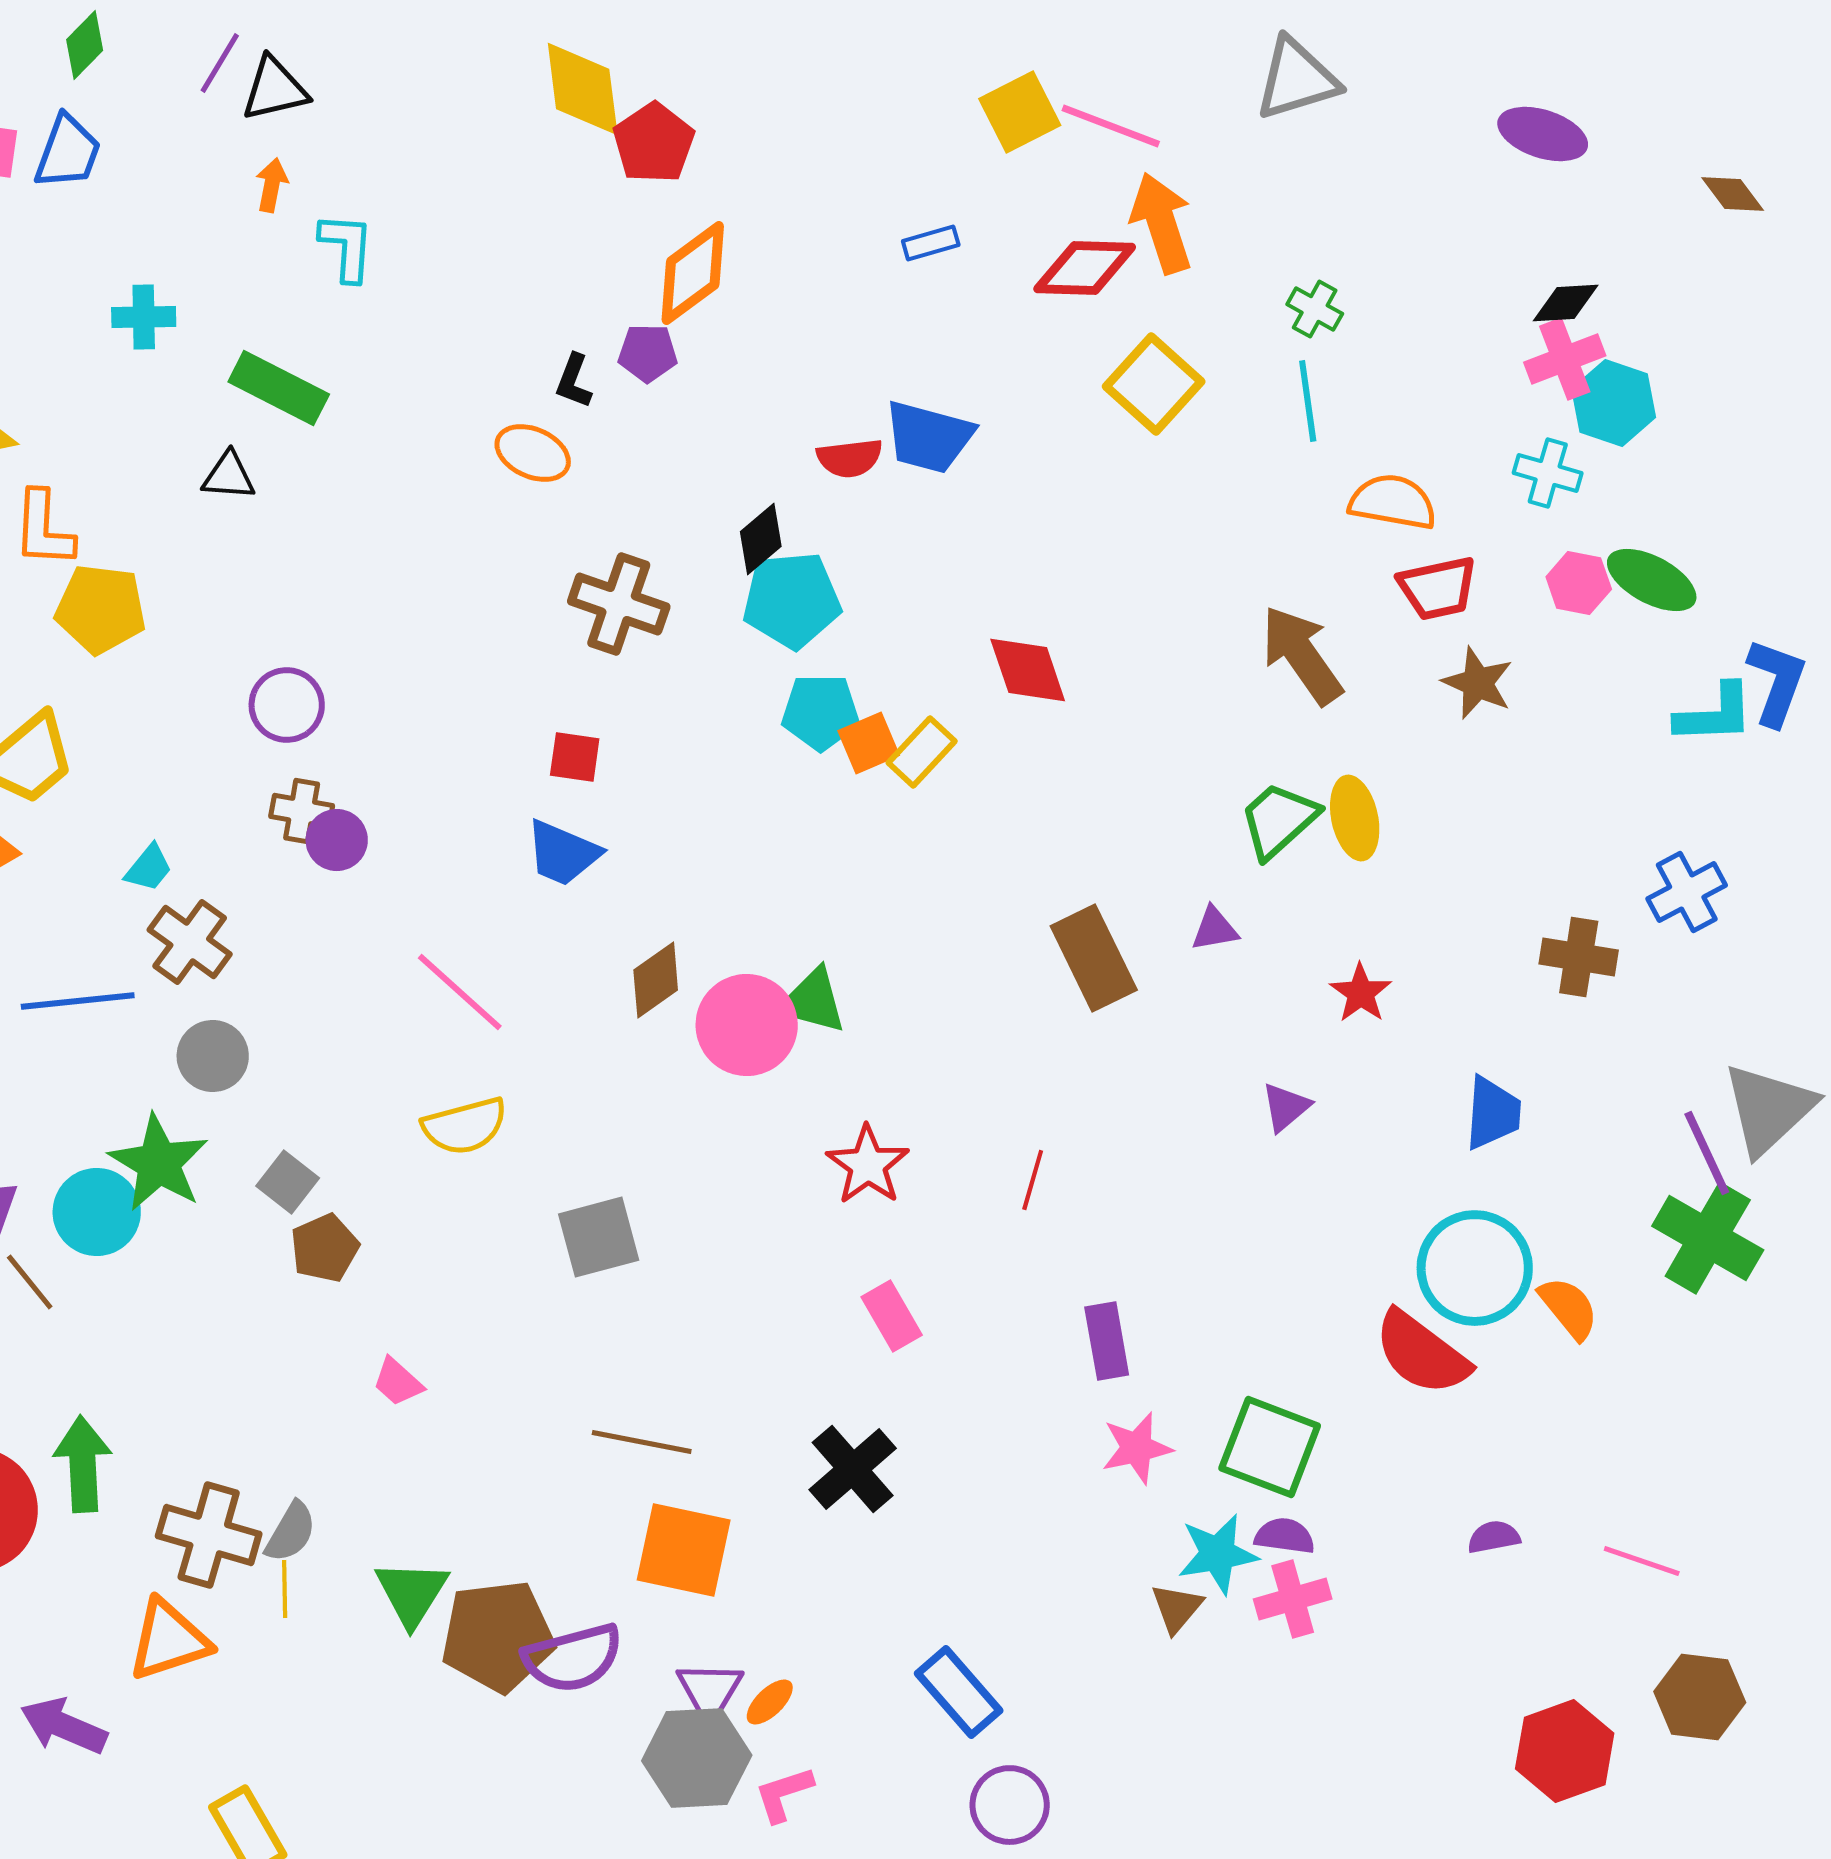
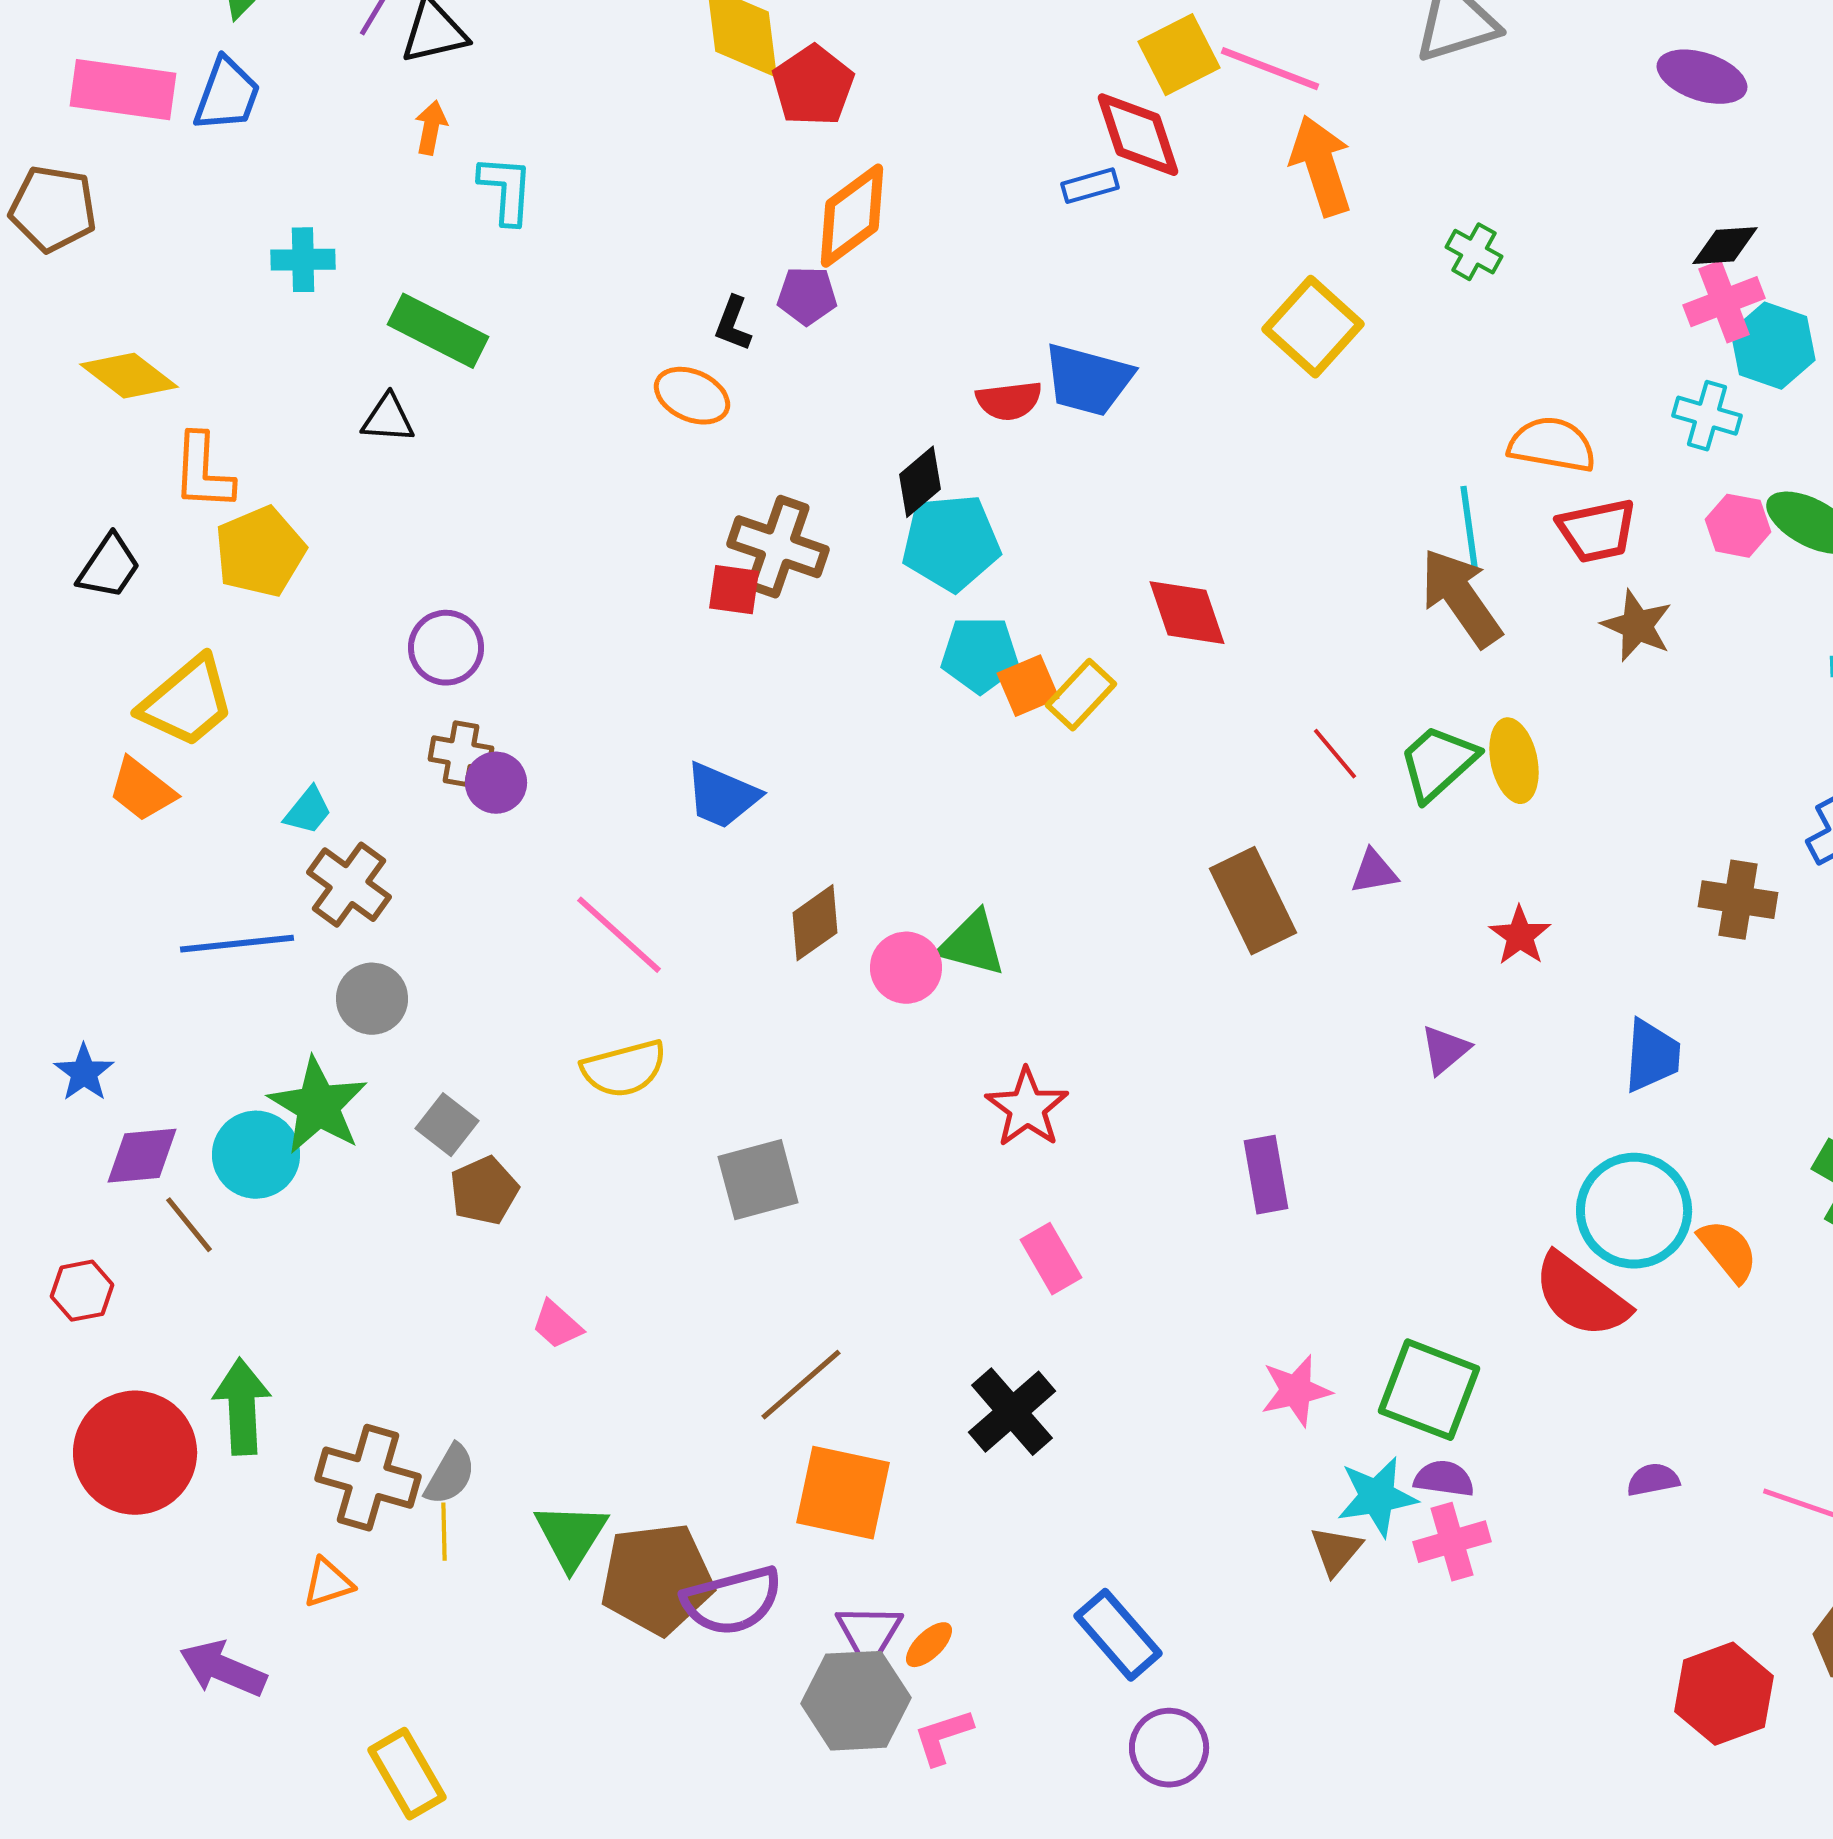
red diamond: (1085, 268) -> (1138, 135), moved, turned 70
cyan line: (1308, 401) -> (1469, 527), moved
yellow pentagon: (101, 609) -> (260, 552), turned -30
red square: (575, 757) -> (734, 590), moved
pink circle: (747, 1025) -> (906, 968), size x0.7
red line: (1033, 1180) -> (1335, 754), moved, turned -56
purple rectangle: (1107, 1341) -> (1266, 1175), moved
brown line: (642, 1442) -> (801, 1385), turned -52
orange triangle: (169, 1640) -> (328, 1583), size x0.6

